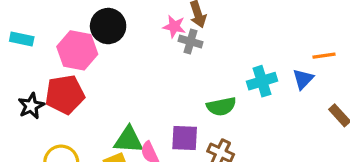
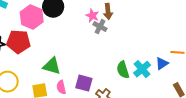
cyan cross: (262, 81) -> (142, 69), moved, turned -36
green semicircle: (221, 106) -> (123, 70), moved, turned 72
green triangle: (129, 140) -> (52, 66), moved

